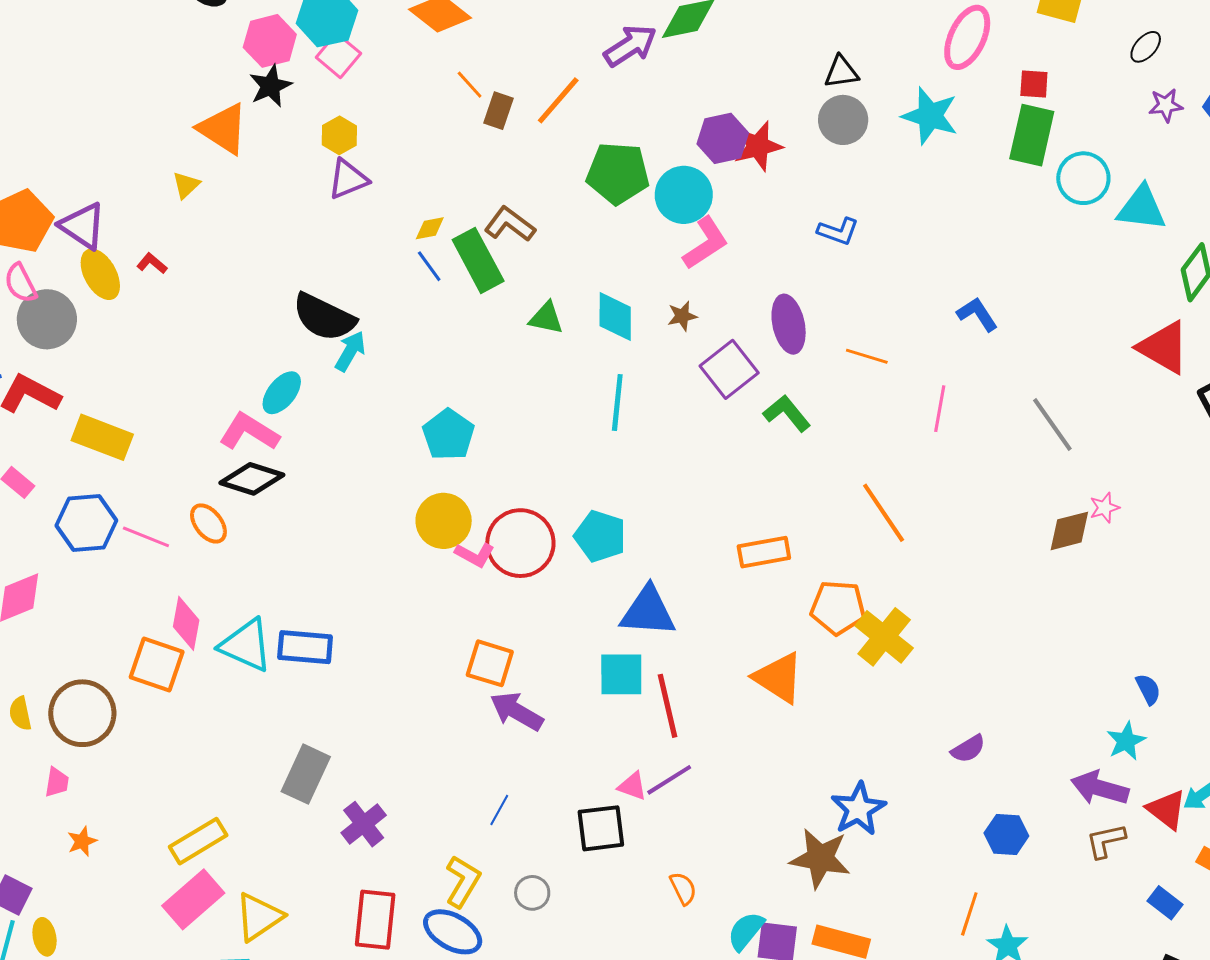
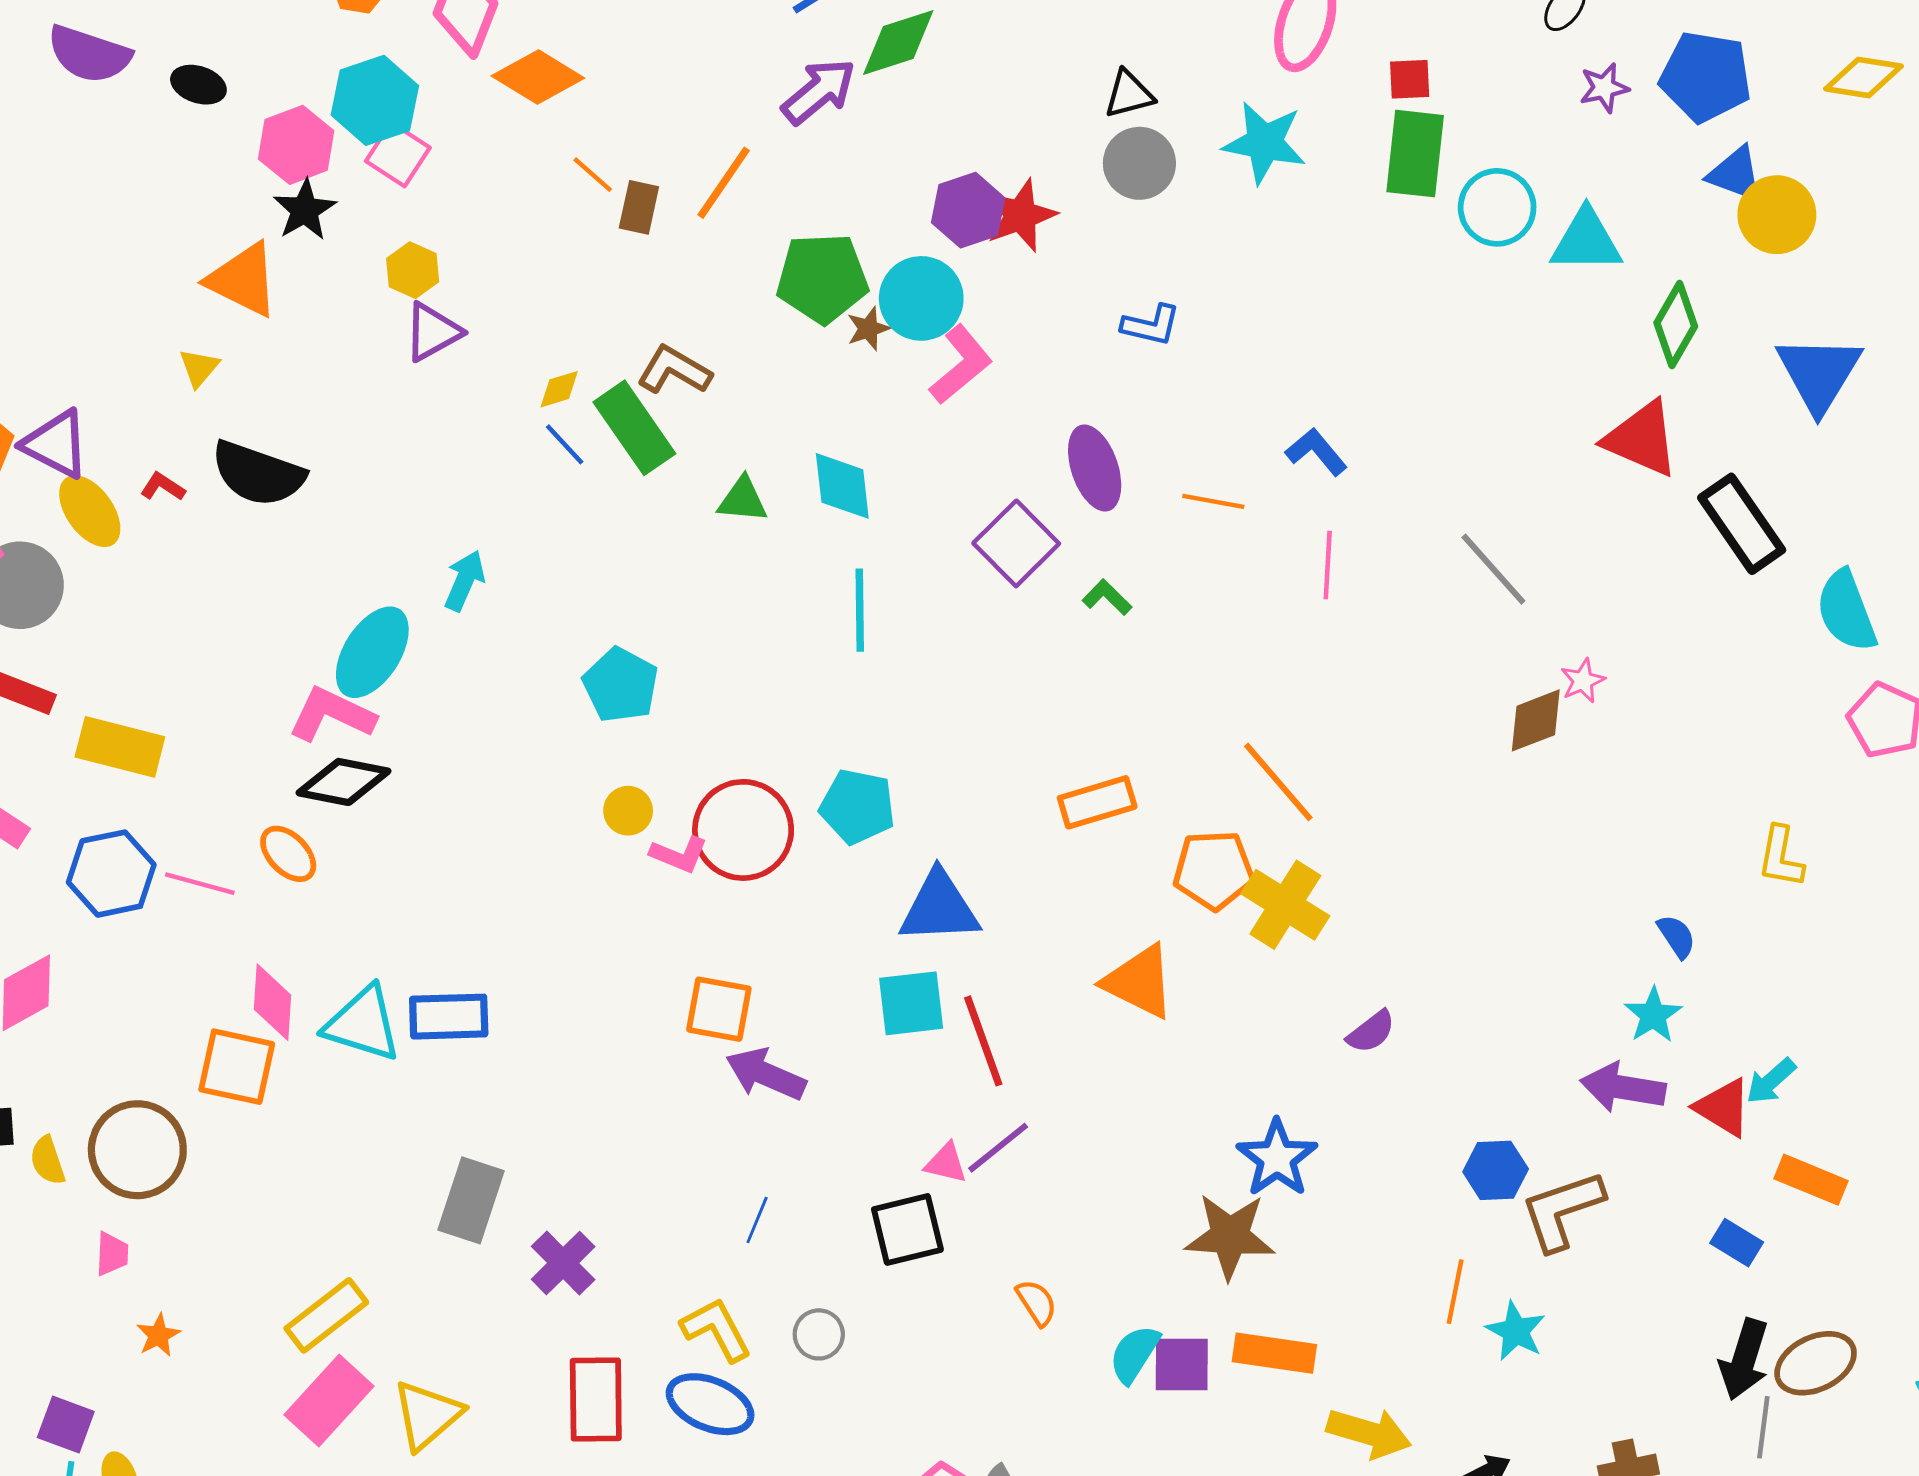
blue L-shape: (977, 314) -> (1316, 452), moved
brown star: (682, 316) -> (868, 329), moved
black semicircle: (324, 317) -> (258, 474), moved
cyan ellipse: (282, 393) -> (372, 652), size x1.4
green L-shape: (787, 413) -> (1107, 597), size x0.7
orange line: (884, 513) -> (1278, 782), moved
yellow circle: (444, 521) -> (628, 811), size x0.6
purple semicircle: (968, 749) -> (1371, 1032), moved
brown L-shape: (1106, 841) -> (1562, 1210), moved, size x1.5
yellow L-shape: (463, 881) -> (716, 1329), turned -52

